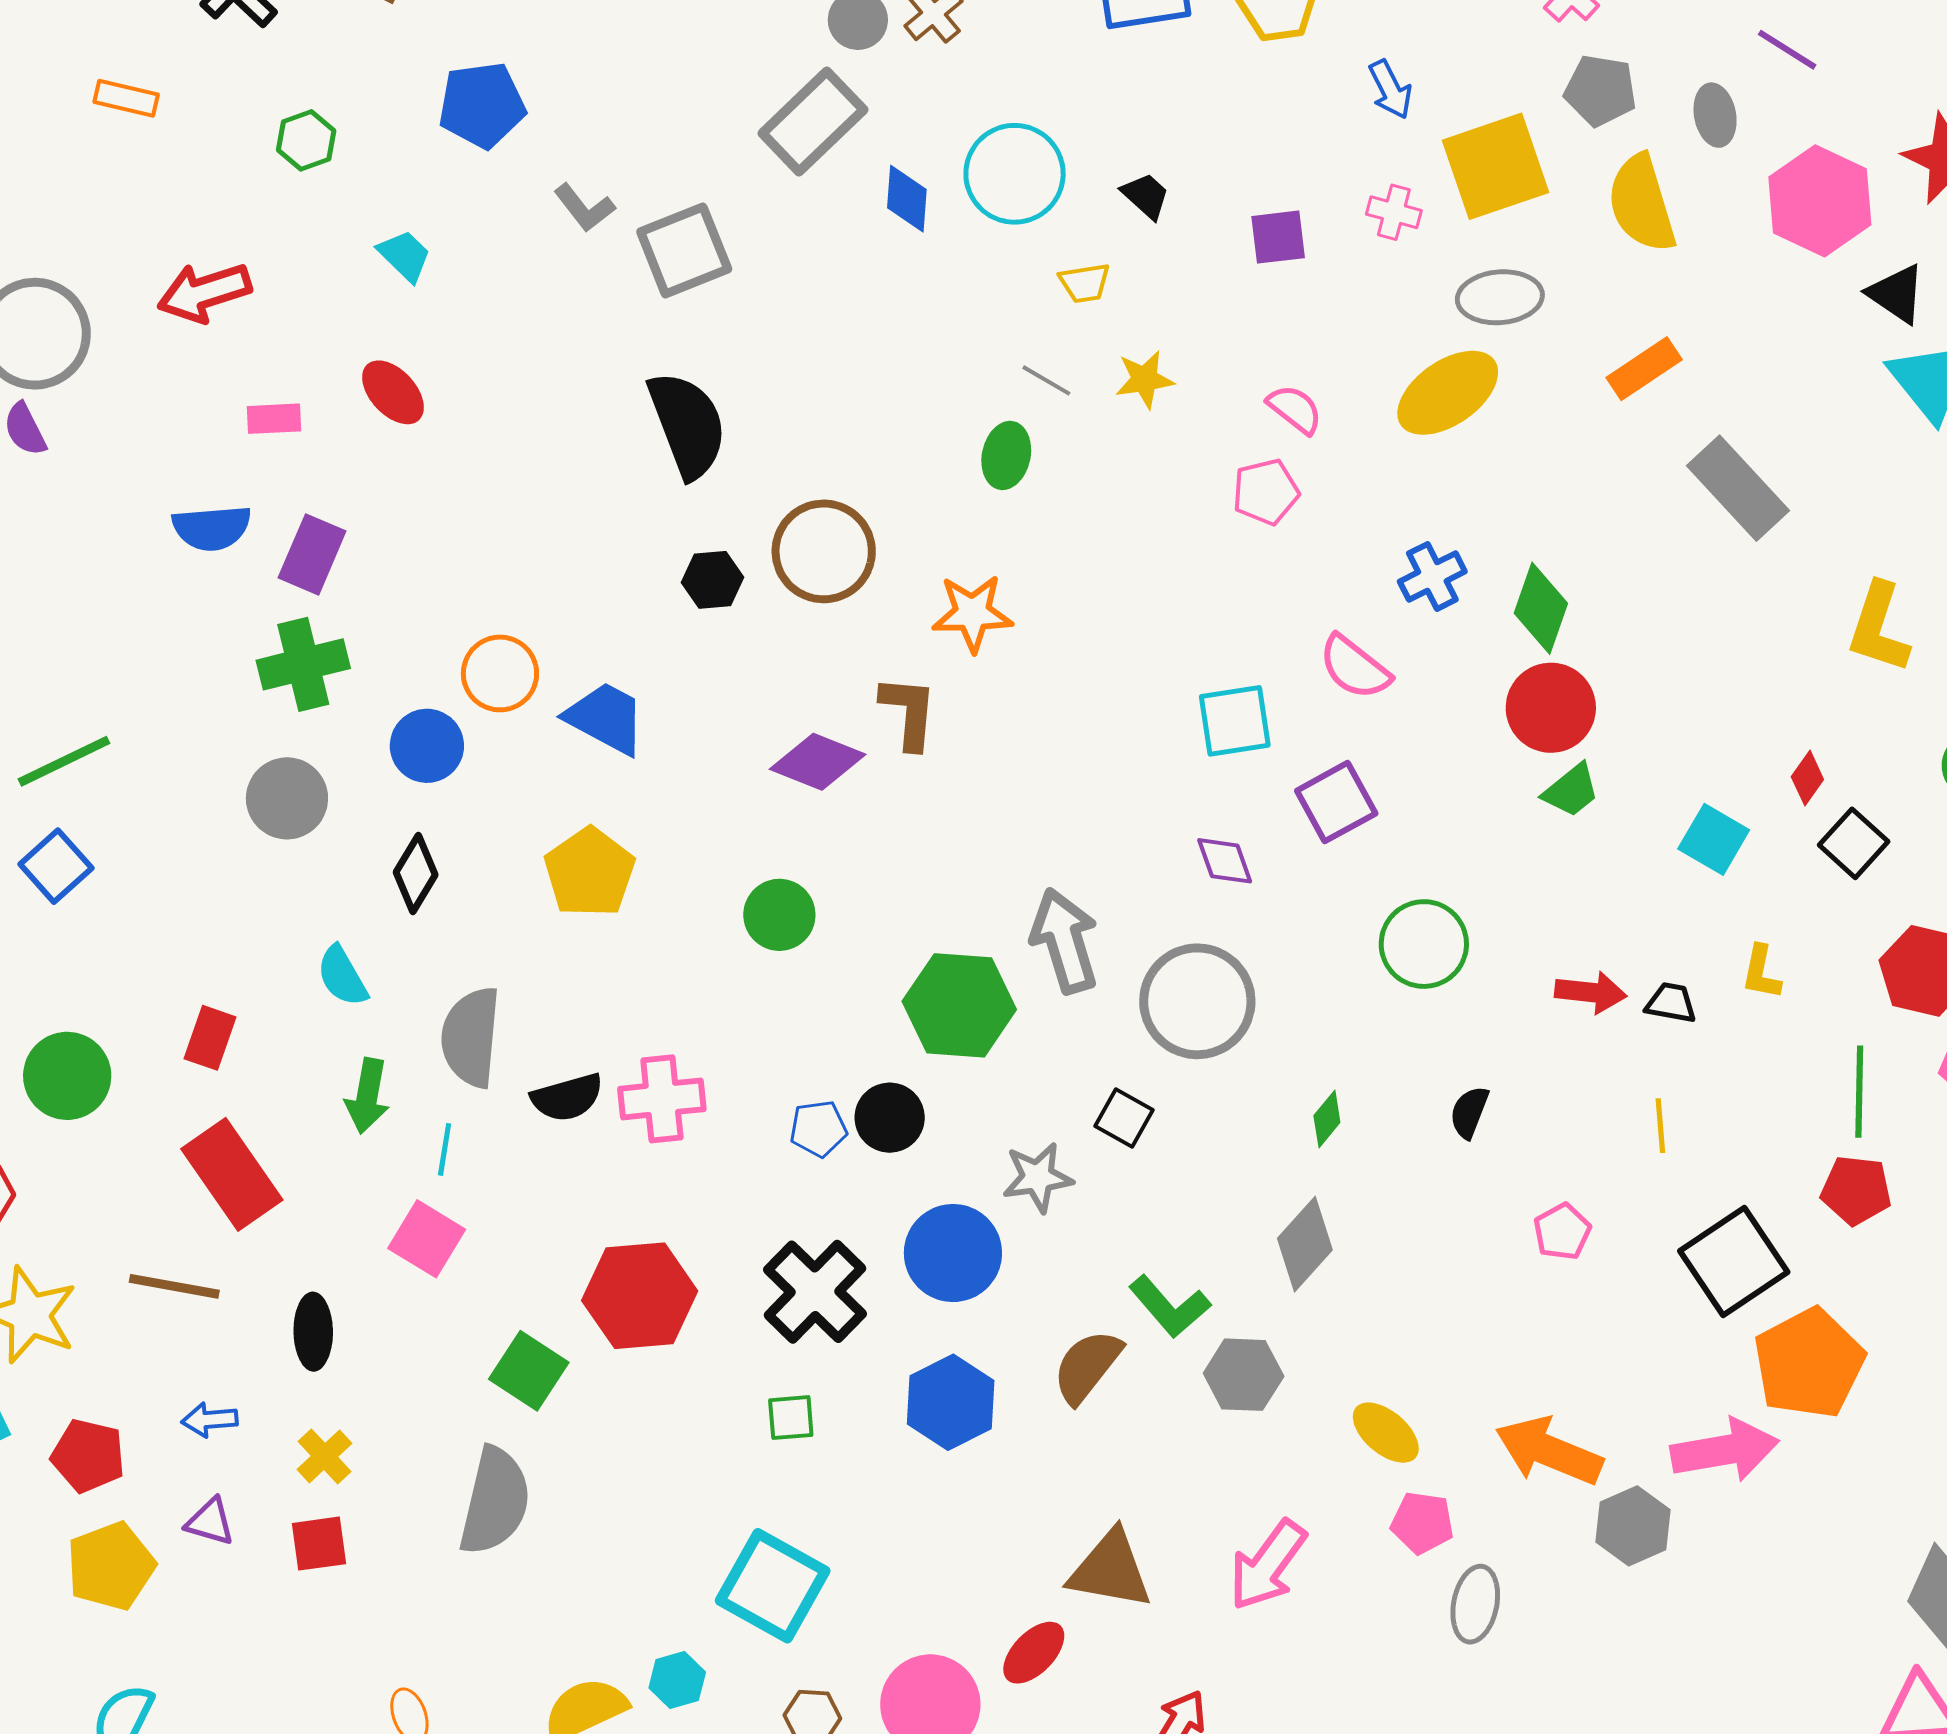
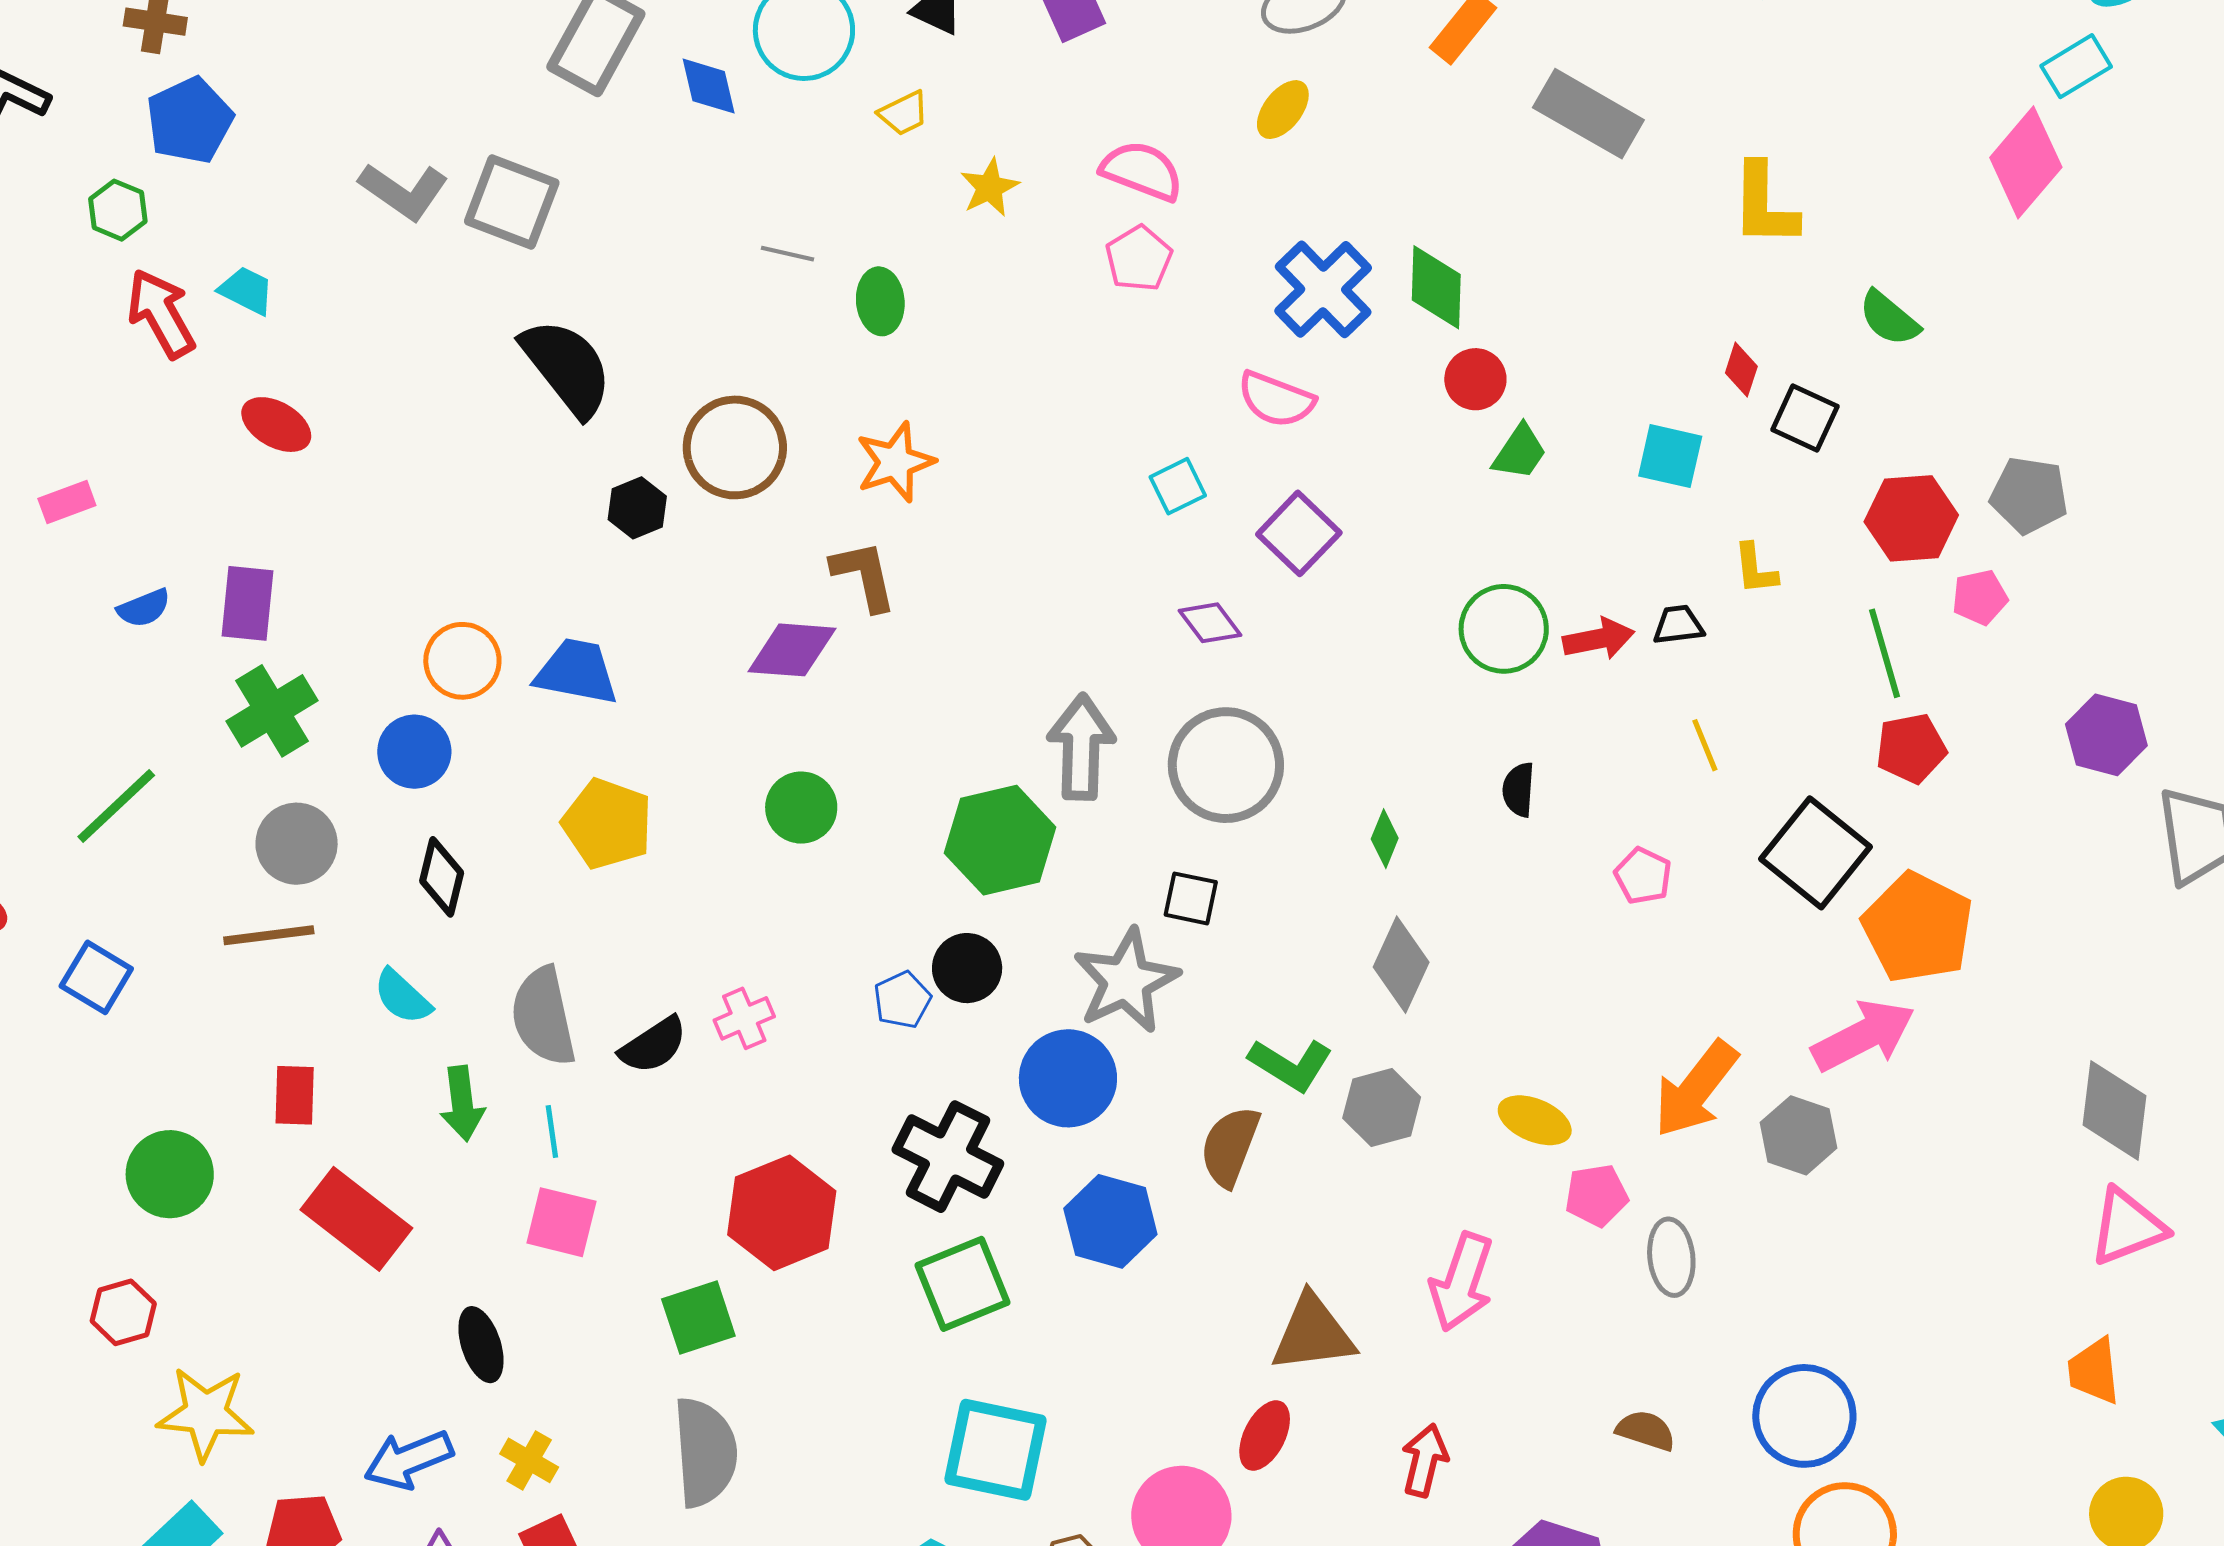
blue pentagon: (482, 105) -> (190, 120), moved
gray L-shape: (584, 208) -> (404, 191), size x1.4
gray square: (684, 250) -> (512, 202), turned -30
red arrow: (204, 292) -> (161, 314), moved, turned 96
gray line: (1046, 380) -> (788, 254), moved
yellow ellipse: (1448, 393) -> (1283, 110), size x0.6
pink semicircle: (1295, 409) -> (1142, 171), size x1.4
pink rectangle: (274, 419) -> (67, 502), moved
blue semicircle: (212, 528) -> (144, 608), size x0.7
blue cross: (1432, 576) -> (1323, 289), size x1.5
red circle: (1551, 708) -> (1475, 379), size x0.7
cyan square: (1235, 721) -> (1178, 486), size x0.7
green line: (64, 761) -> (116, 806), moved
gray arrow: (1065, 941) -> (1081, 747), turned 36
green circle: (1424, 944) -> (1504, 629), moved
pink cross: (662, 1099) -> (744, 1018), size x0.7
gray star: (1038, 1177) -> (1126, 981), size x1.5
brown line: (174, 1286) -> (269, 935), moved
green square: (529, 1371) -> (698, 1318), turned -34
green square: (791, 1418) -> (962, 1284), size x1.8
blue arrow: (210, 1420) -> (408, 1460), size x1.6
orange arrow: (1549, 1451) -> (1696, 1089), turned -57

